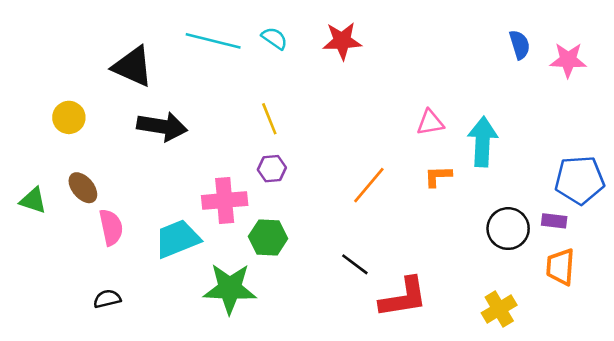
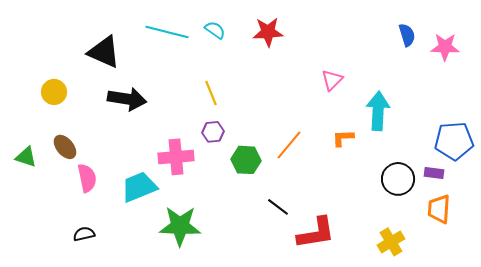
pink triangle: (430, 123) -> (332, 80), moved, turned -35
green hexagon: (268, 237) -> (246, 160), moved

